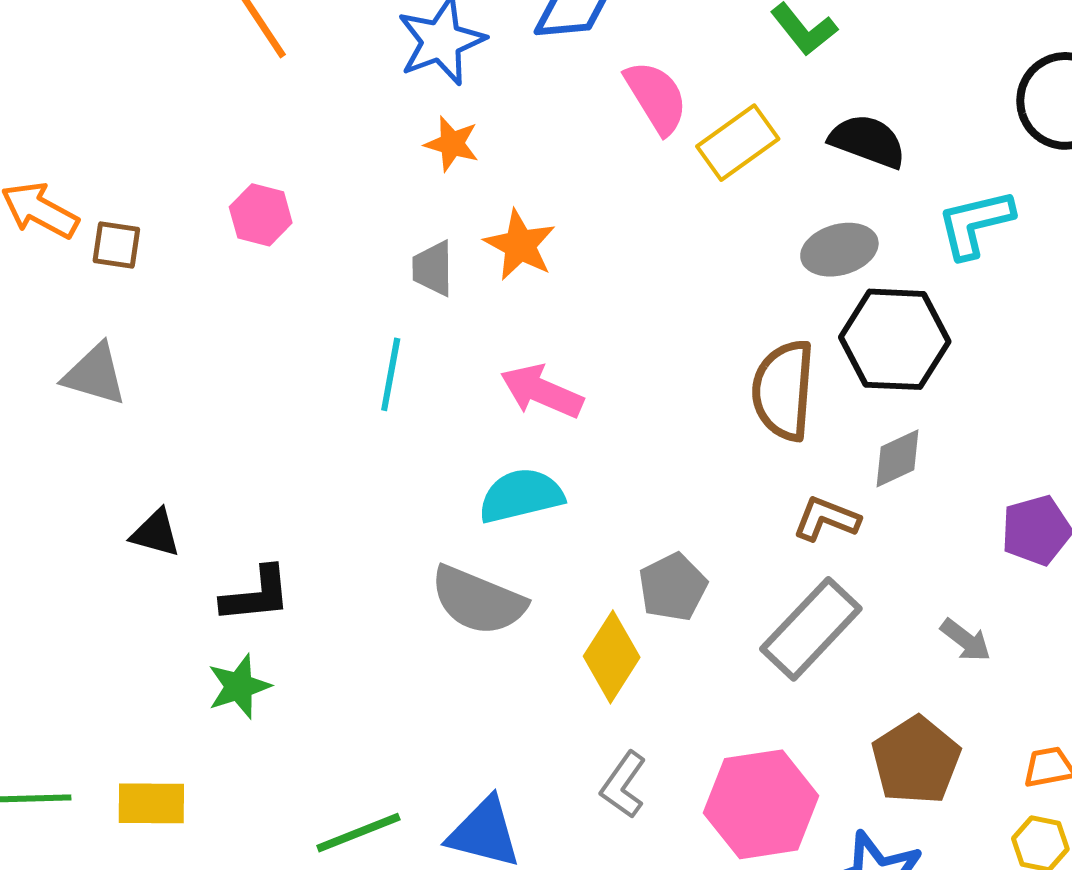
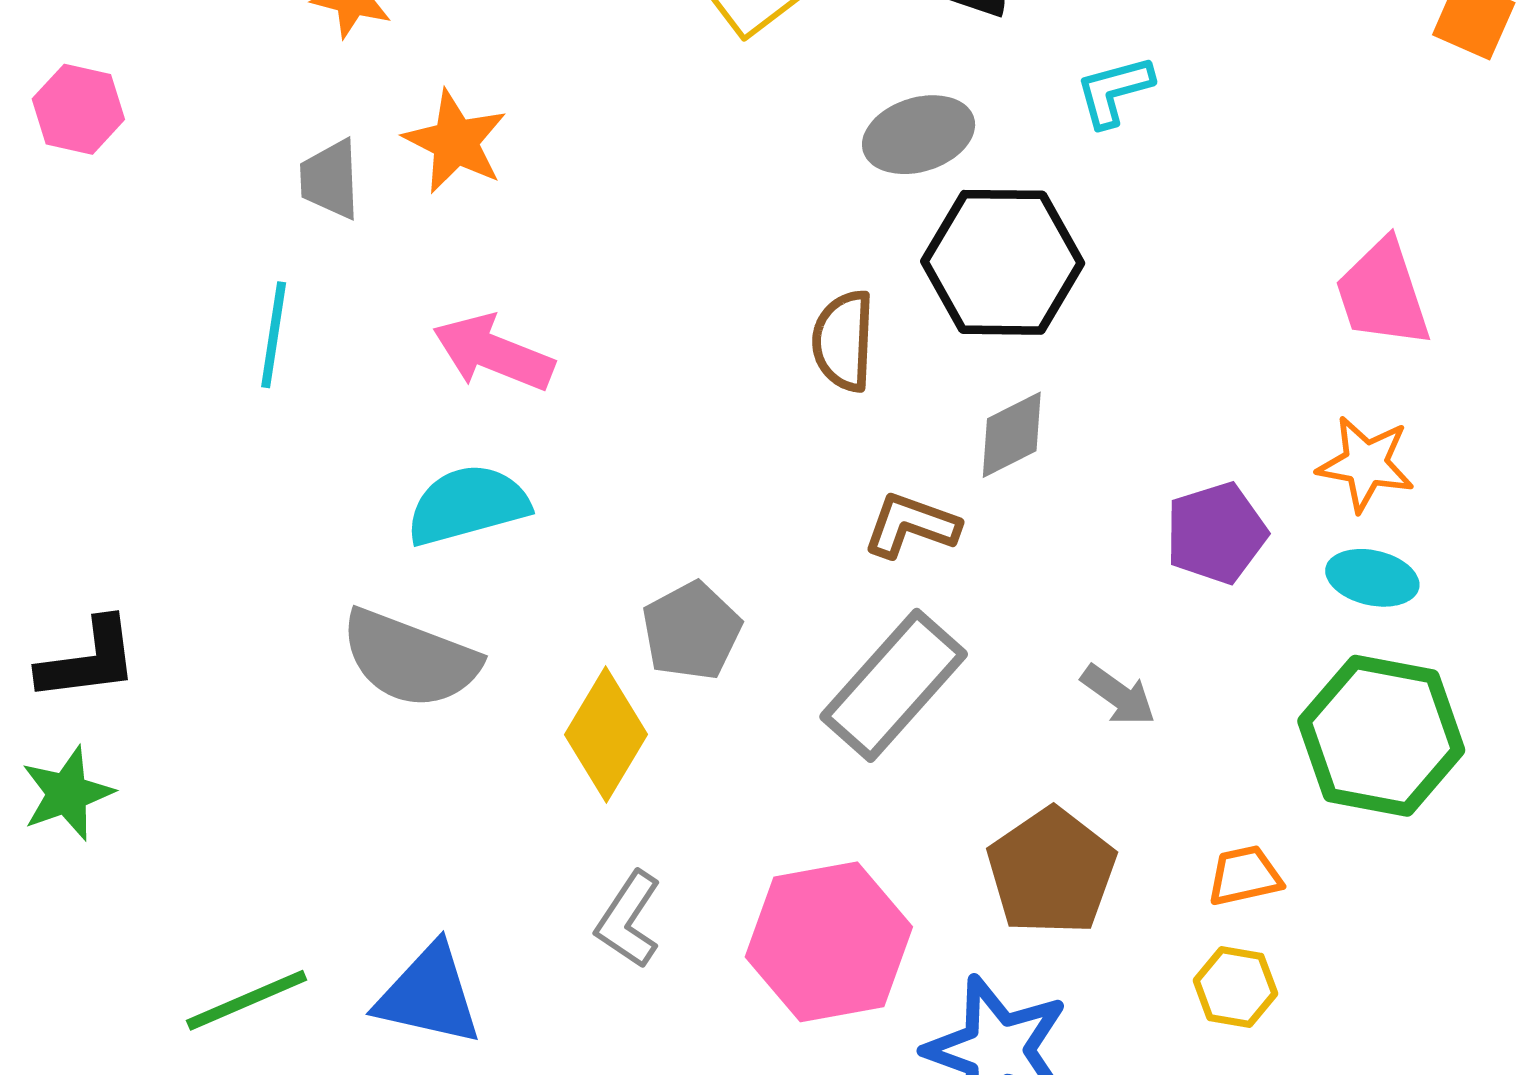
cyan L-shape: (975, 224) -> (1114, 91), size x0.7
brown semicircle: (783, 390) -> (843, 341), size x0.7

